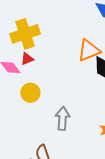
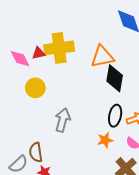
yellow cross: (25, 34) -> (59, 48), moved

